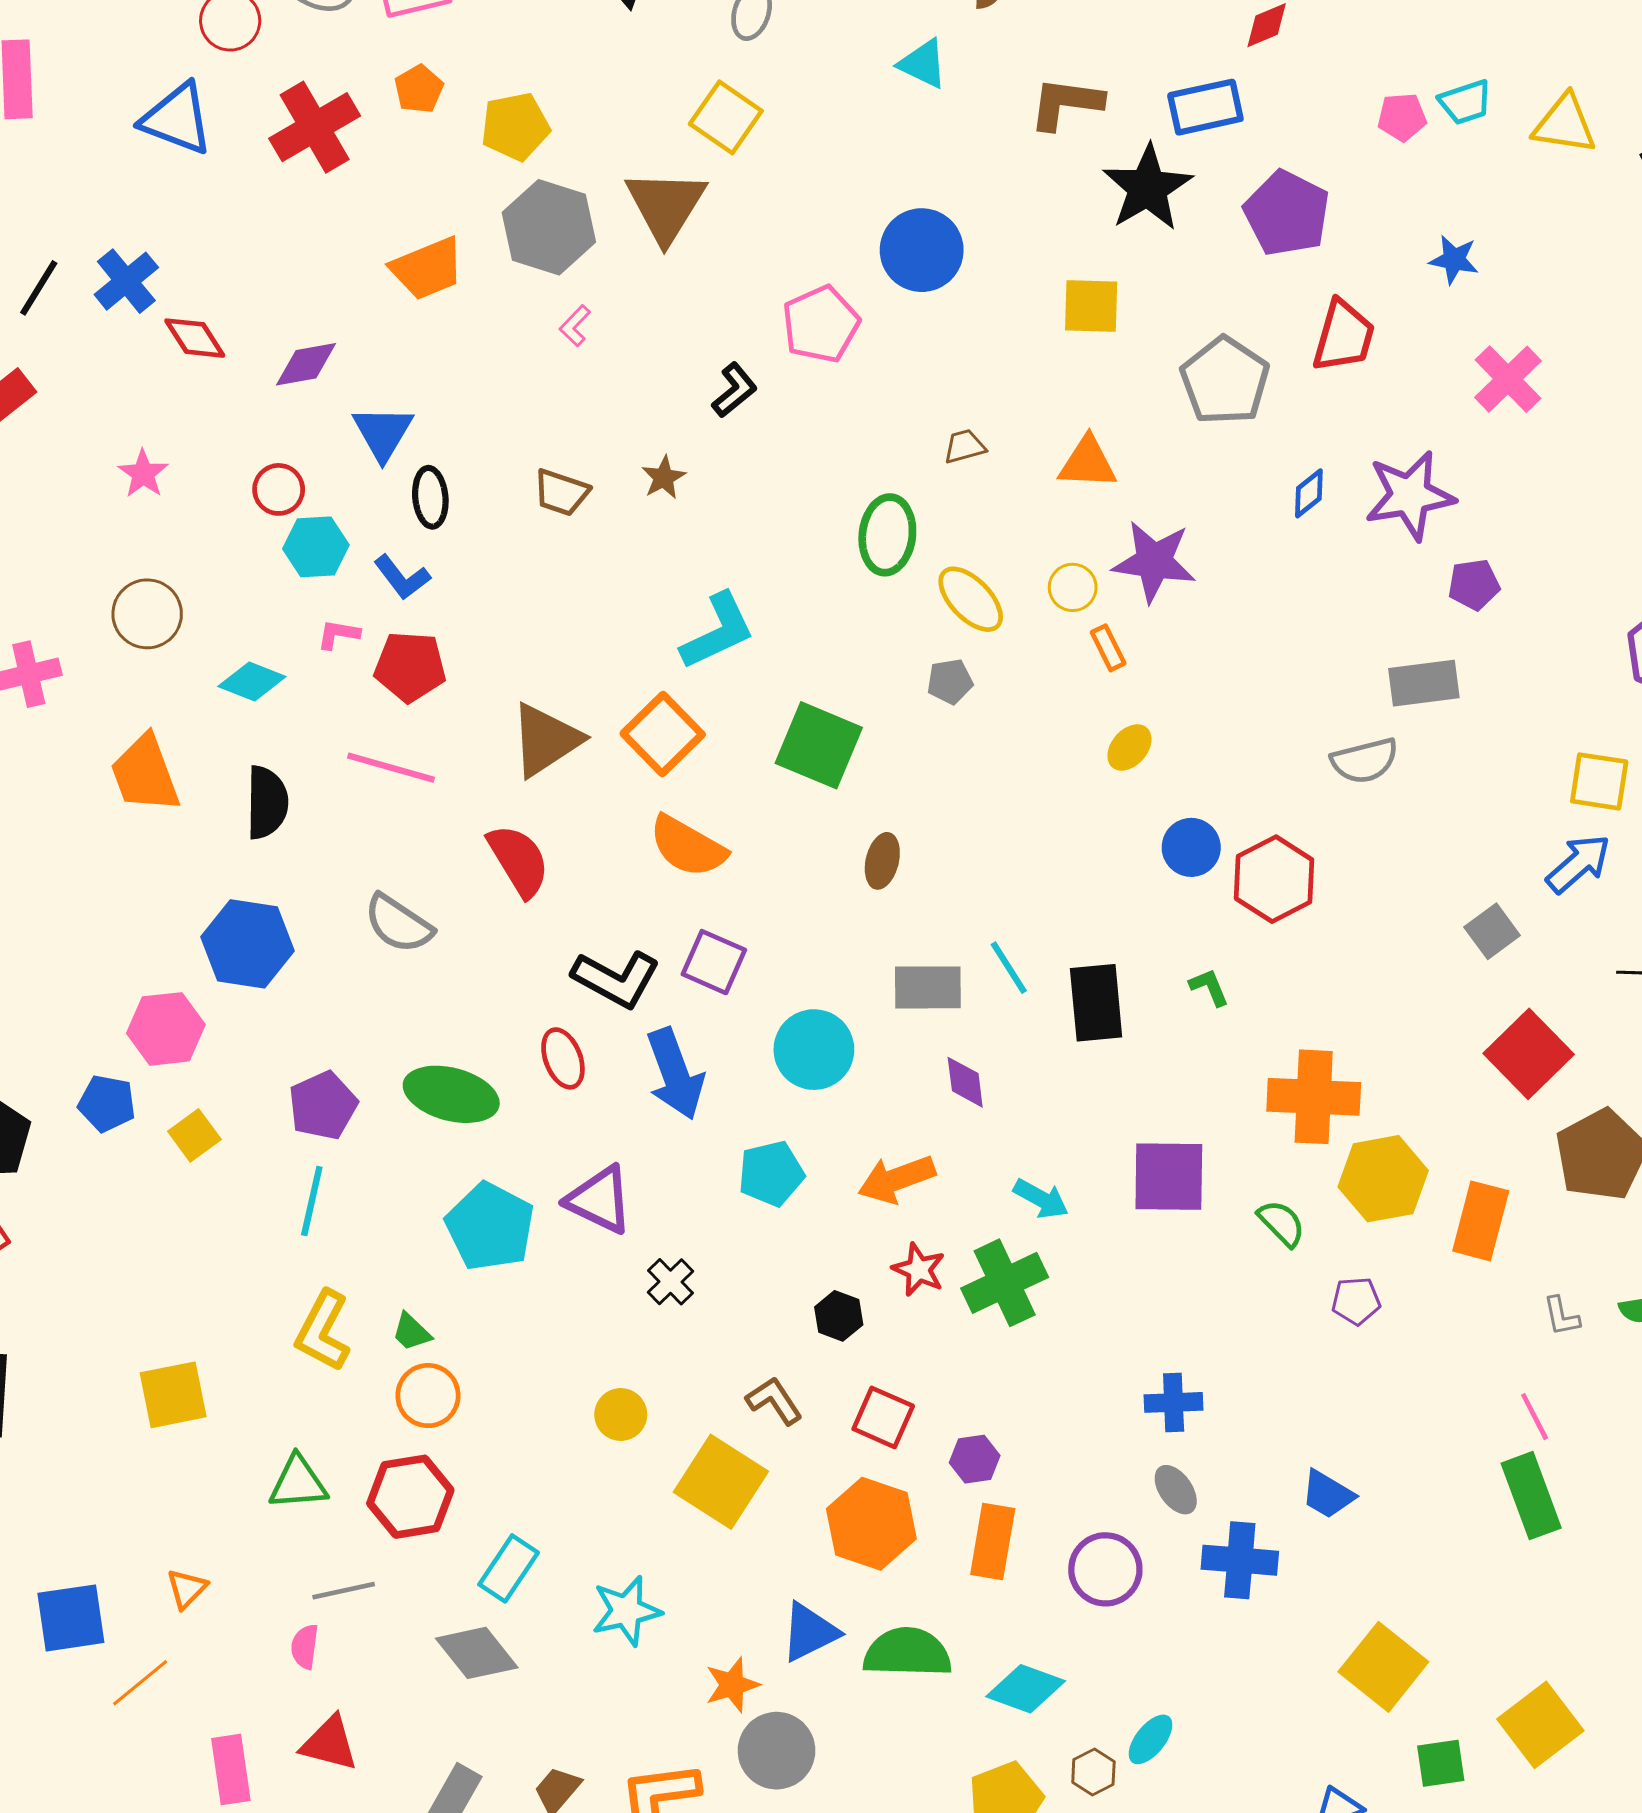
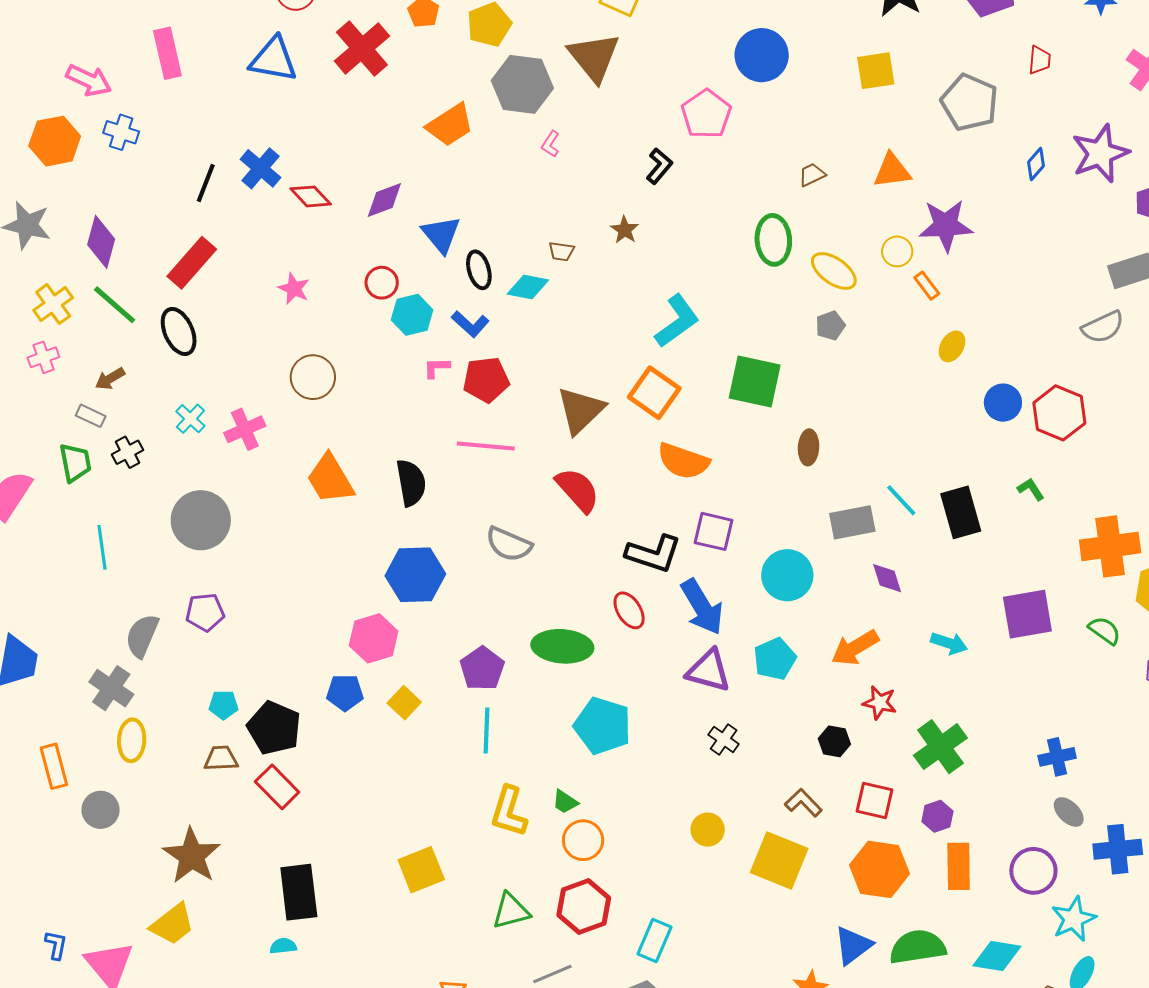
red trapezoid: (1344, 336) -> (1040, 60), size x0.6
brown trapezoid: (561, 493) -> (561, 251), size x0.7
cyan diamond: (252, 682) -> (528, 287), moved
purple triangle: (600, 1200) -> (709, 671), moved
green cross: (1005, 1283) -> (940, 747), moved
cyan star: (626, 1611) -> (1074, 919), moved

